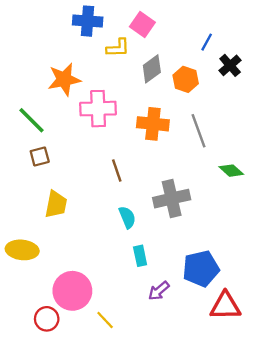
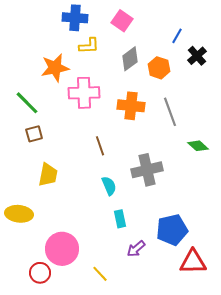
yellow L-shape: (118, 48) -> (89, 46), moved
yellow line: (105, 320) -> (100, 274), moved

